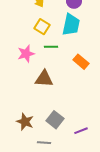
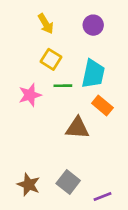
cyan trapezoid: (71, 25) -> (93, 74), moved
brown triangle: (44, 79) -> (77, 128), moved

